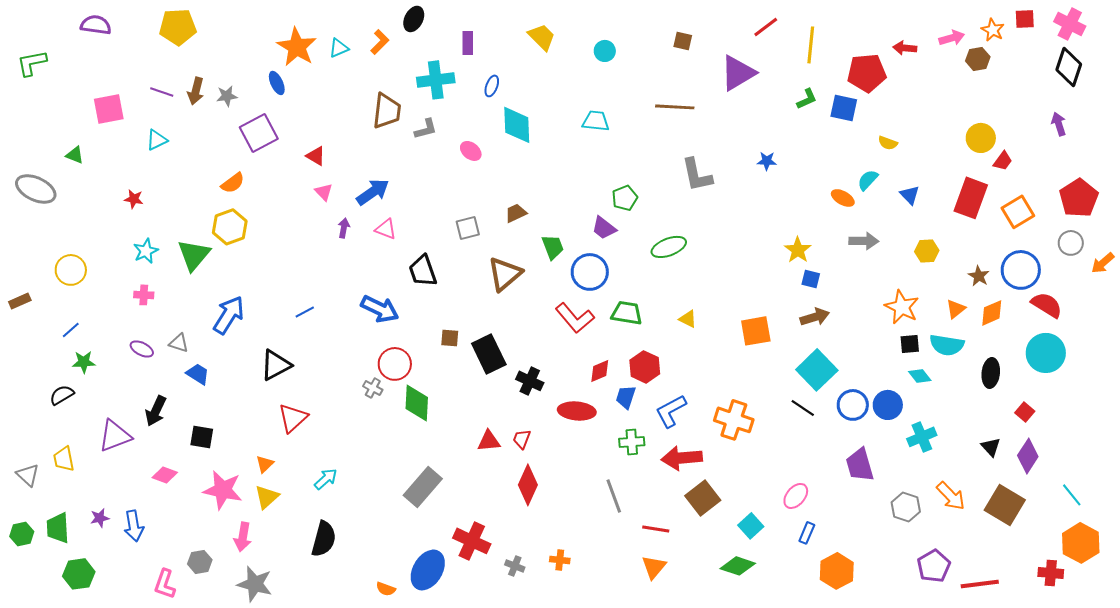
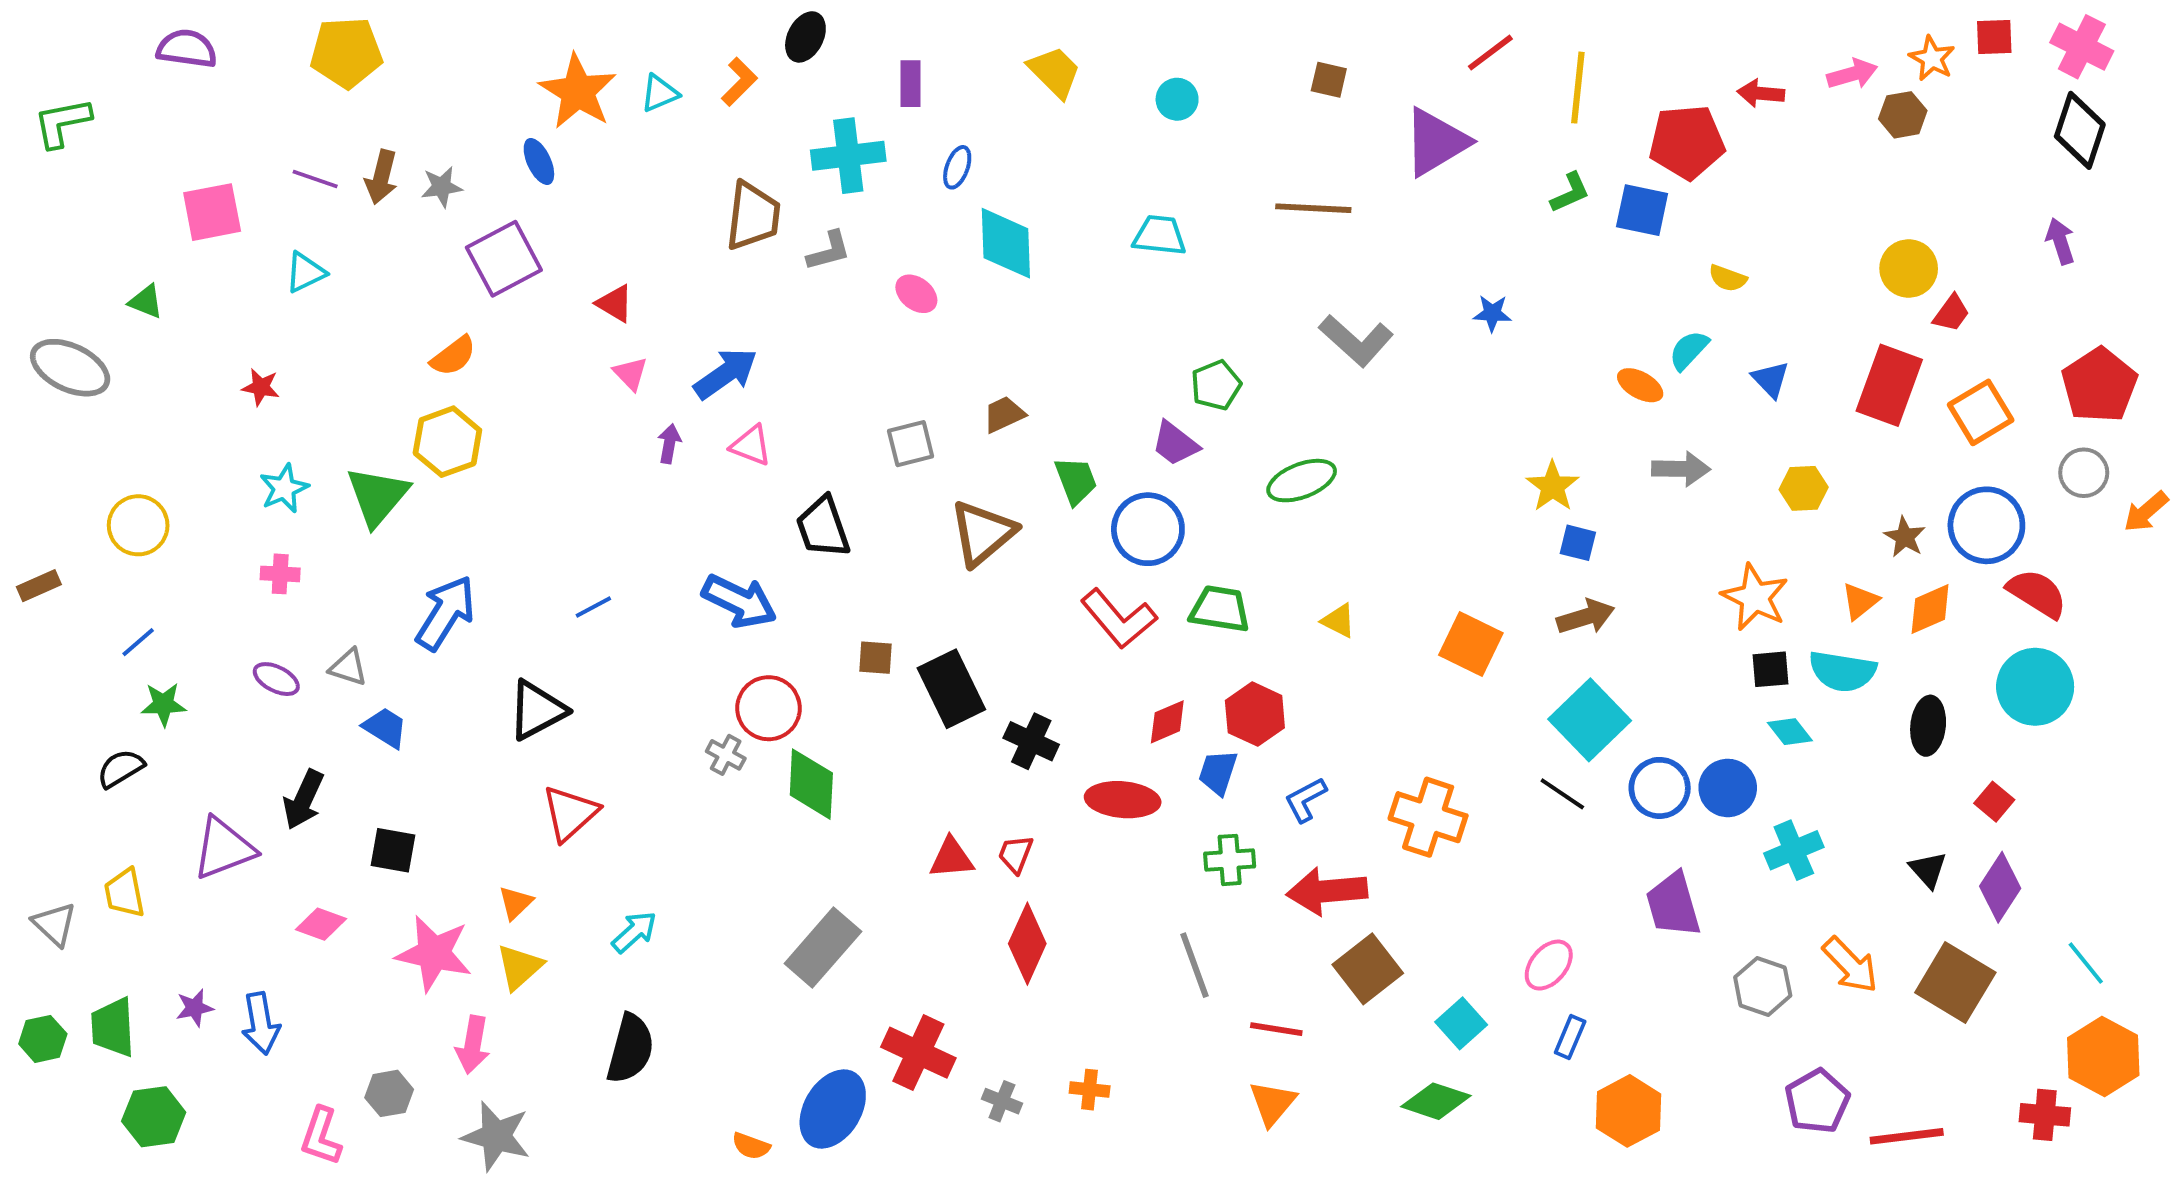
gray L-shape: (697, 175) -> (1356, 340), turned -36
orange square: (756, 331) -> (1471, 644), turned 36
blue L-shape: (671, 411) -> (1305, 800), size x0.7

